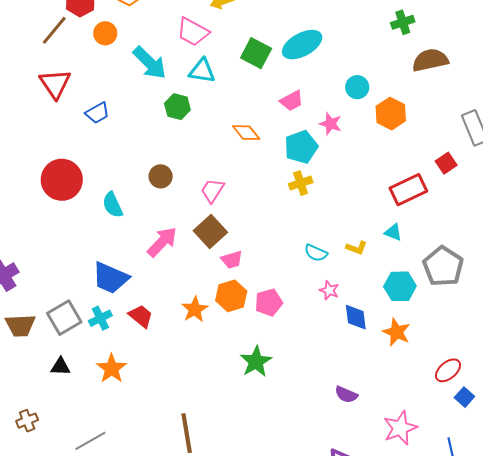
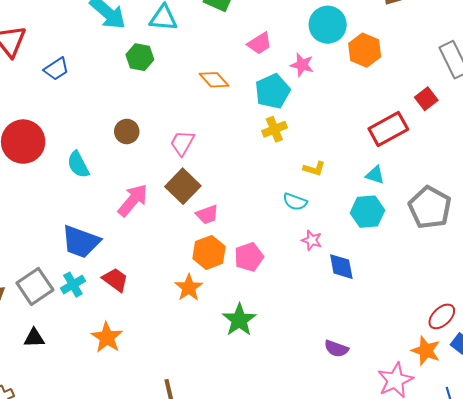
cyan circle: (357, 87) -> (328, 25), size x1.5
yellow L-shape: (357, 248) -> (314, 169), moved
cyan hexagon: (400, 286) -> (367, 212), moved
orange star: (195, 309) -> (189, 288), moved
orange star: (396, 332) -> (426, 351), moved
orange star: (112, 369) -> (107, 337), moved

